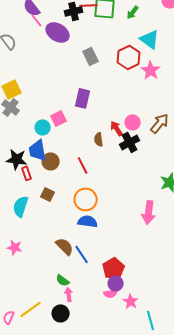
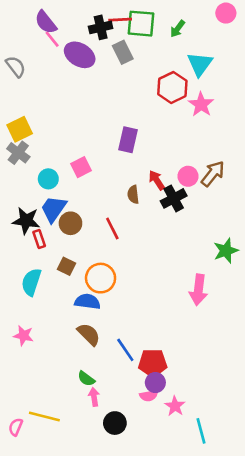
cyan triangle: (150, 39) -> (200, 64), turned 30
gray rectangle: (91, 56) -> (123, 52), moved
purple rectangle: (83, 98) -> (128, 140), moved
pink circle: (133, 122) -> (188, 176), moved
cyan circle: (43, 127) -> (48, 179), moved
blue trapezoid: (38, 150) -> (54, 209), turned 45
orange circle: (86, 199) -> (101, 278), moved
blue semicircle: (88, 221) -> (87, 302), moved
blue line: (82, 254) -> (125, 350), moved
red pentagon: (114, 268) -> (153, 363), turned 30
yellow line: (31, 309) -> (44, 416), turned 50
black circle: (61, 313) -> (115, 423), moved

